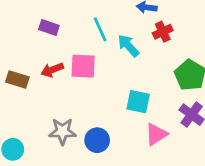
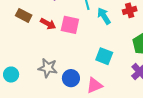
red arrow: (52, 70) -> (48, 24), turned -140
brown rectangle: (17, 80) -> (24, 15), moved
pink triangle: (156, 134) -> (94, 85), moved

